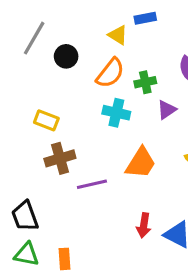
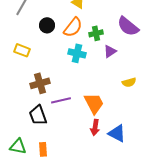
black circle: (66, 56) -> (47, 25), moved
yellow rectangle: (46, 120) -> (22, 50), moved
orange trapezoid: (141, 163) -> (94, 103), moved, turned -60
black trapezoid: (25, 216) -> (38, 115), moved

